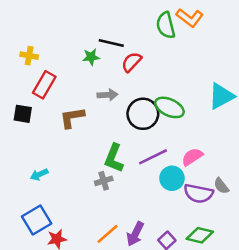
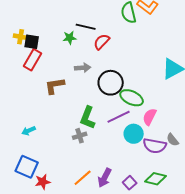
green ellipse: (169, 107) -> (132, 98), moved
black square: (23, 114) -> (32, 42), moved
pink semicircle: (192, 157) -> (150, 117), turned -30
blue square: (37, 220) -> (27, 167), turned -35

